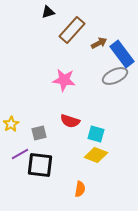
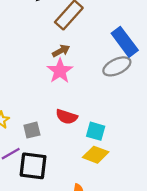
brown arrow: (99, 43) -> (61, 51), moved
pink star: (64, 80) -> (60, 71), turned 30

